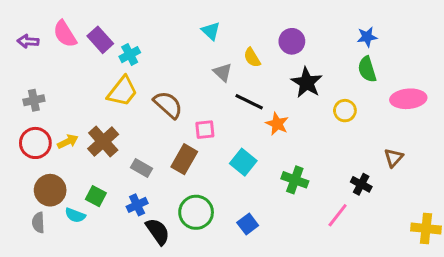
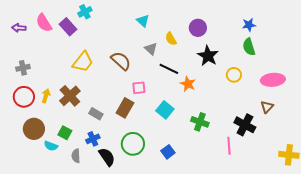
cyan cross: (130, 55) -> (85, 12), moved
pink ellipse: (408, 99) -> (273, 80), moved
brown semicircle: (168, 105) -> (121, 61), moved
yellow arrow: (68, 142) -> (46, 96), turned -48
black cross: (361, 184) -> (245, 125), size x1.5
pink line: (338, 215) -> (229, 146), turned -42
gray semicircle: (38, 223) -> (76, 156), moved

